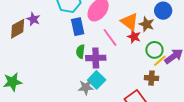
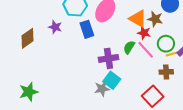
purple star: (33, 19) -> (55, 27), moved
pink line: (110, 37) -> (146, 50), moved
green semicircle: (81, 52) -> (129, 47), moved, turned 32
yellow line: (160, 61) -> (173, 54), turned 32

